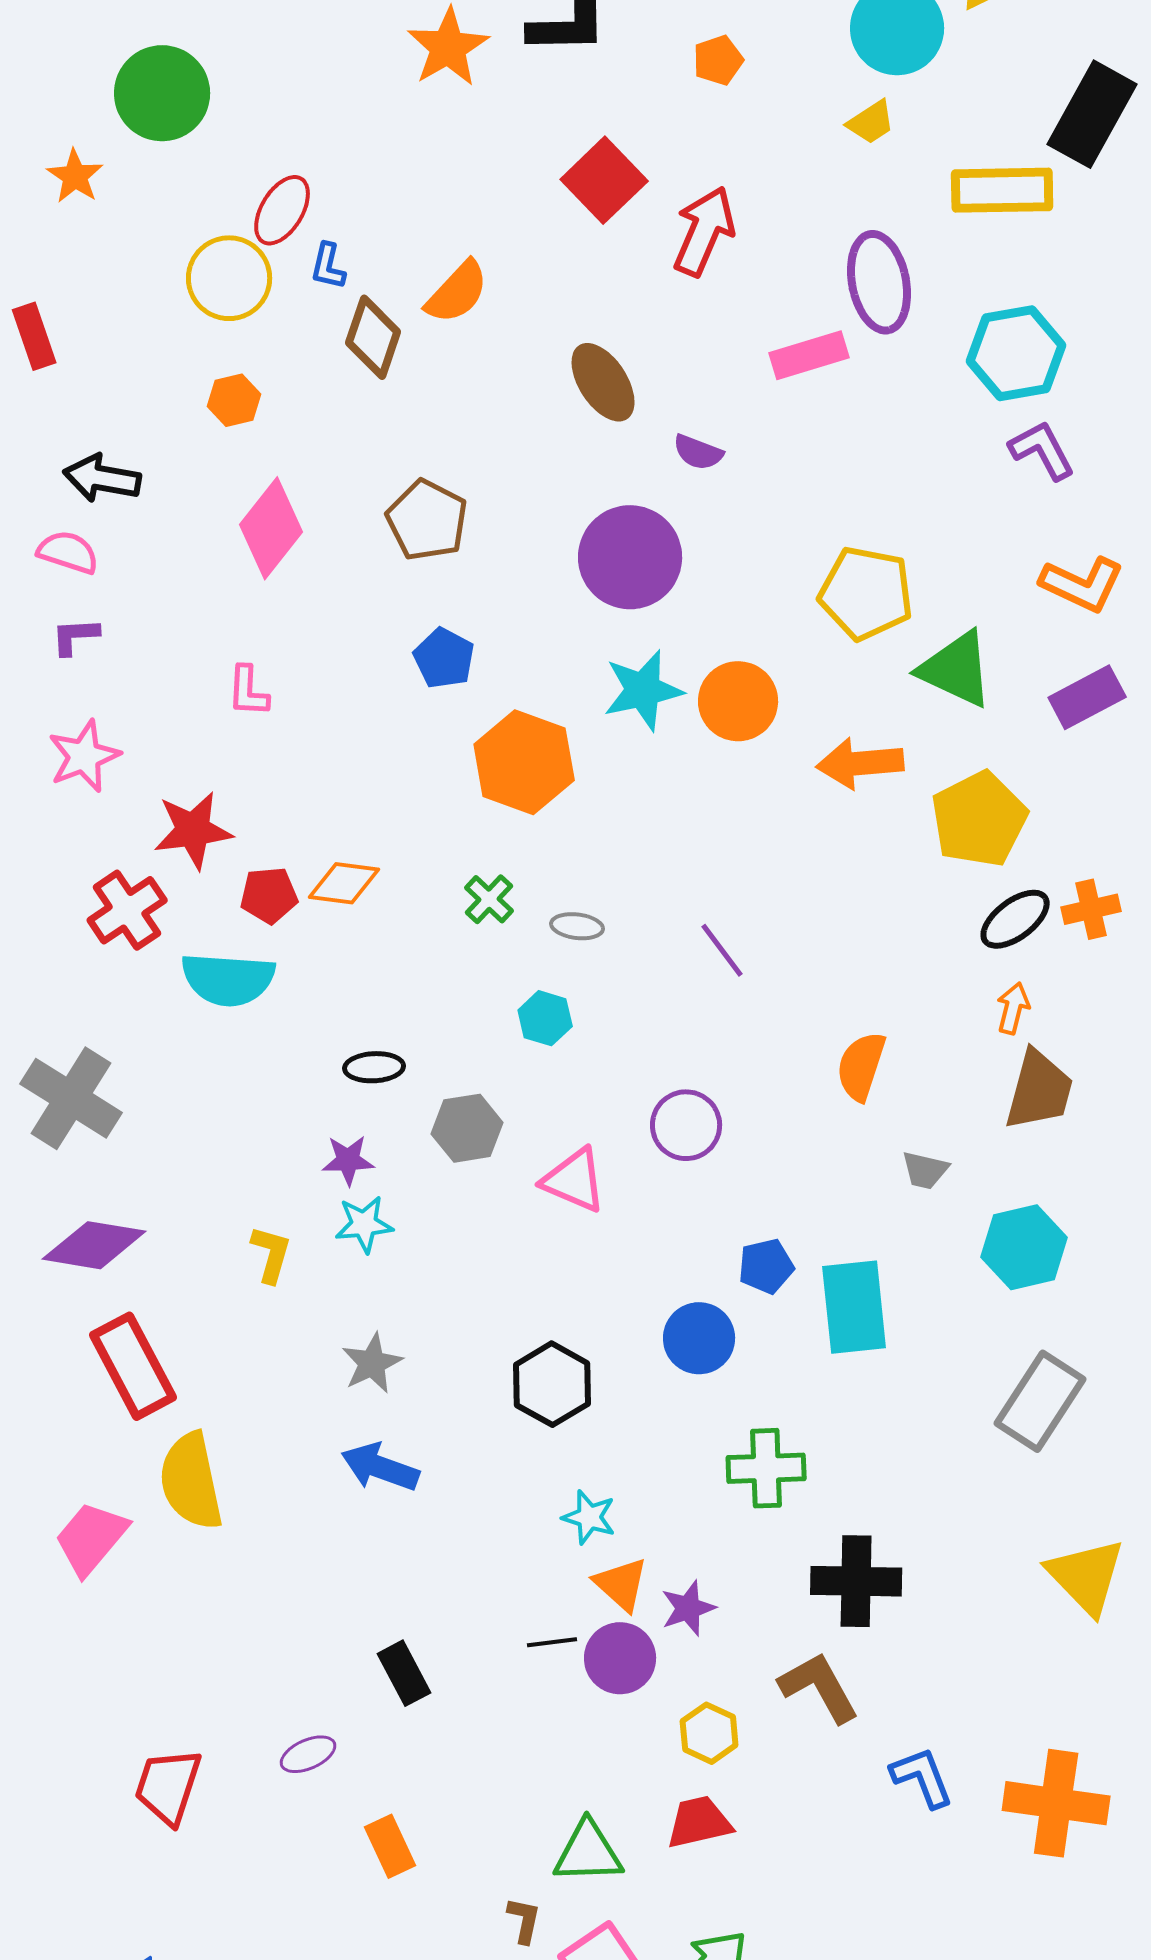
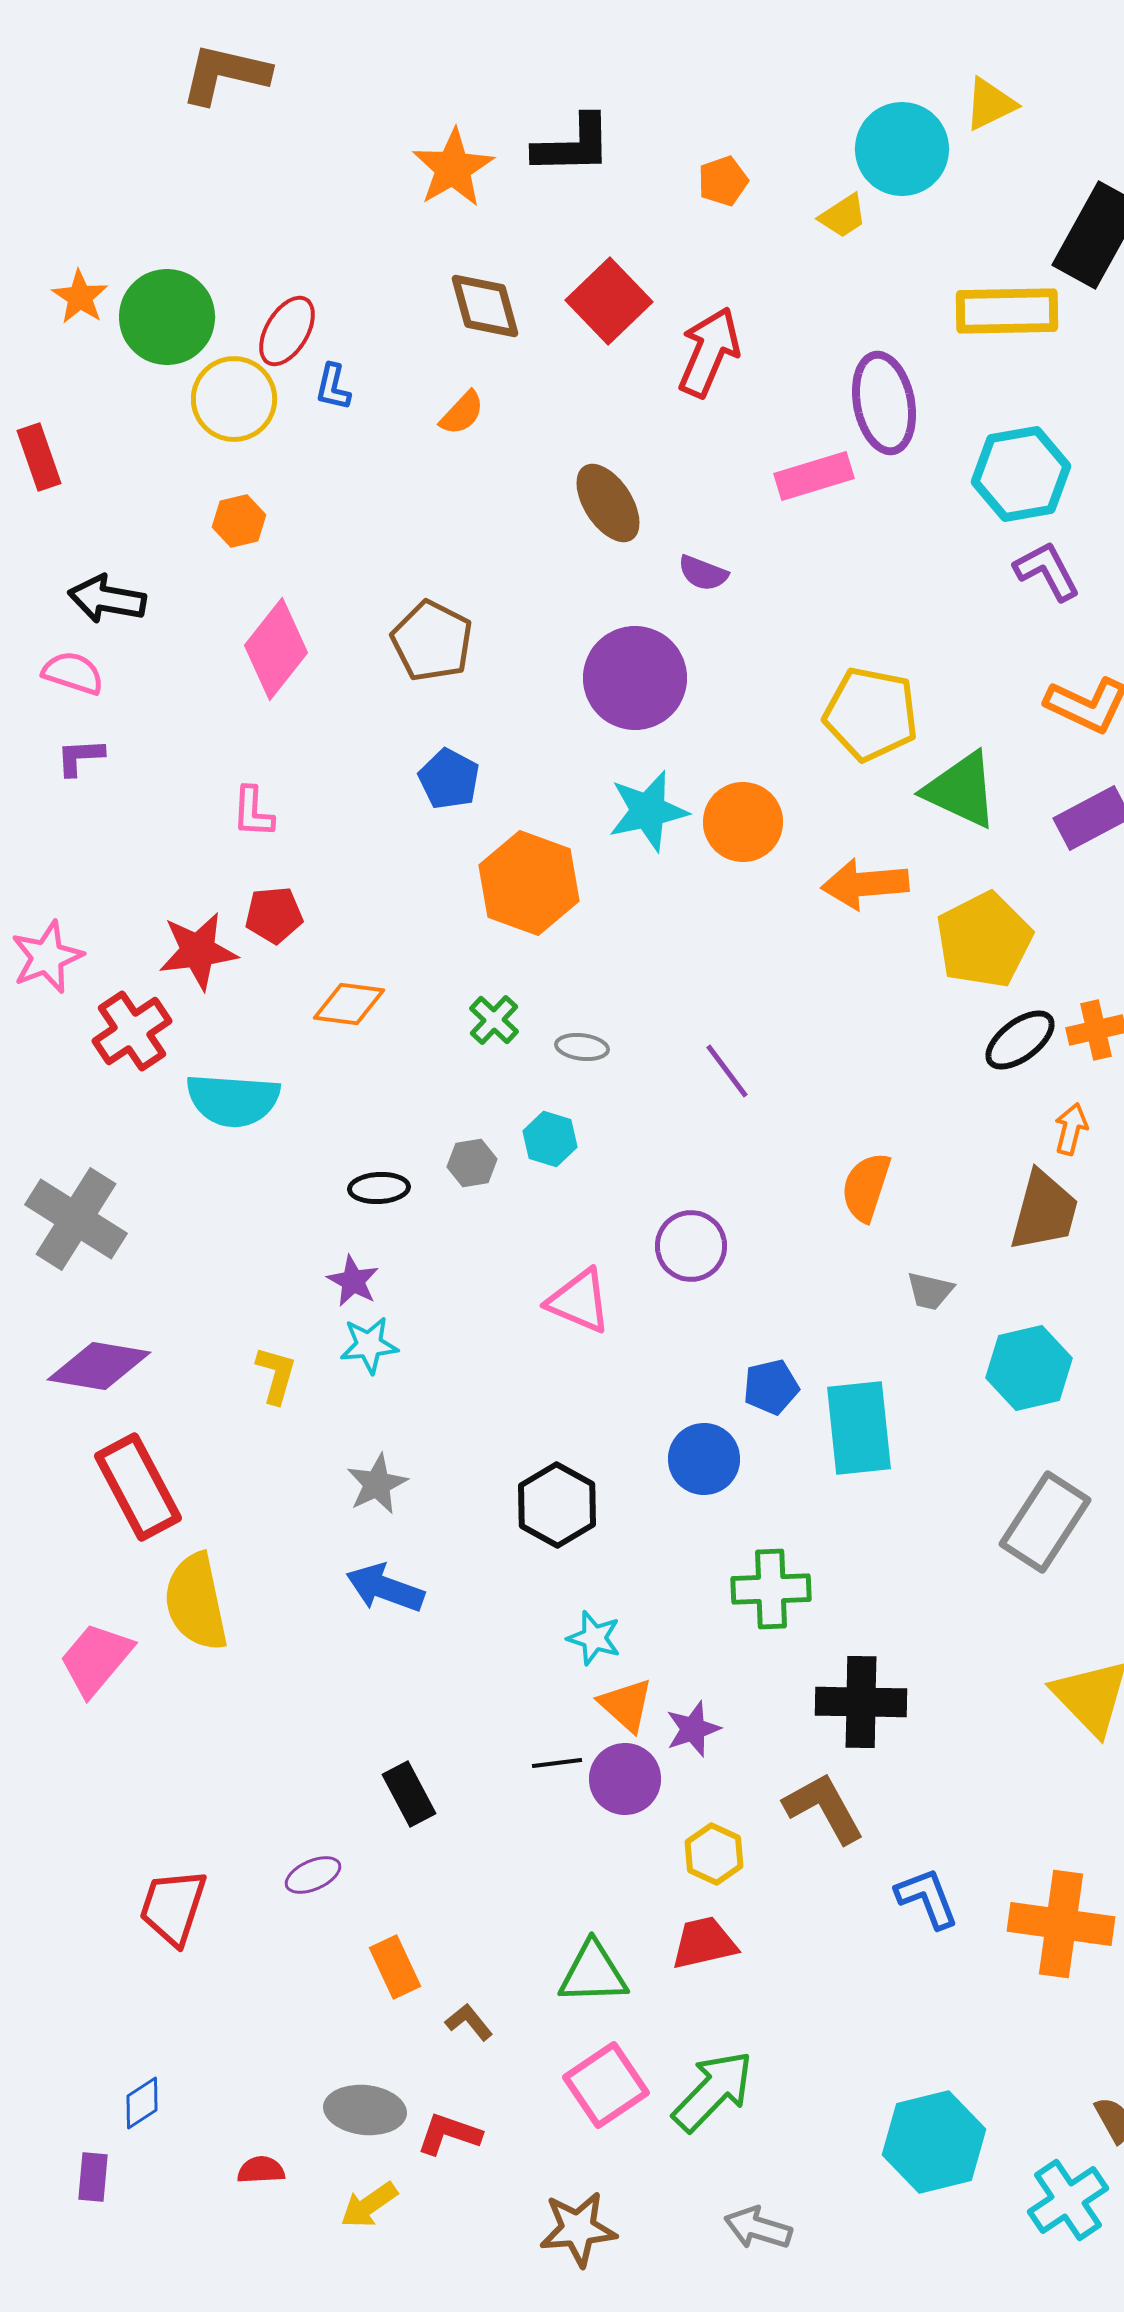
green circle: (162, 93) -> (167, 317), moved
yellow trapezoid: (871, 122) -> (843, 216), moved
orange semicircle: (457, 292) -> (462, 413), size x0.7
brown diamond: (373, 337) -> (485, 306), moved, turned -34
pink star: (84, 756) -> (47, 957), moved
red pentagon: (269, 895) -> (274, 915), moved
orange arrow: (1013, 1008) -> (1071, 1129), moved
gray hexagon: (467, 1128) -> (472, 1163), moved, size x0.7
purple star: (348, 1160) -> (353, 1281), turned 30
brown L-shape: (524, 1920) -> (469, 2022), moved, turned -51

